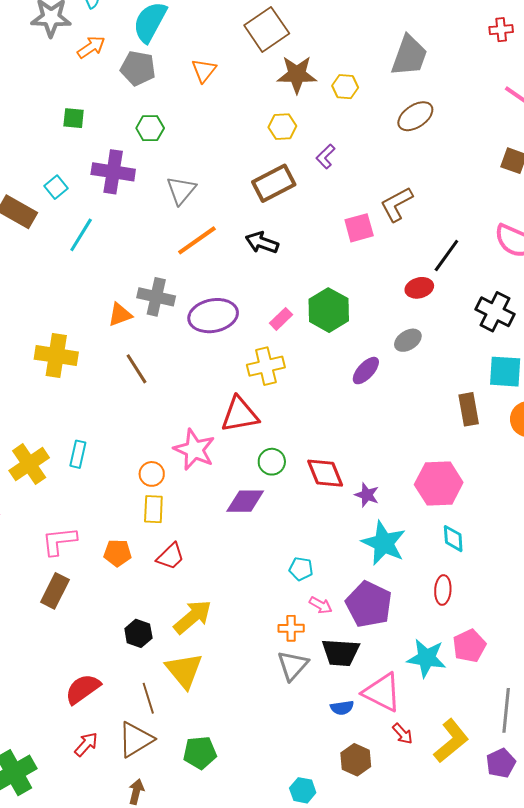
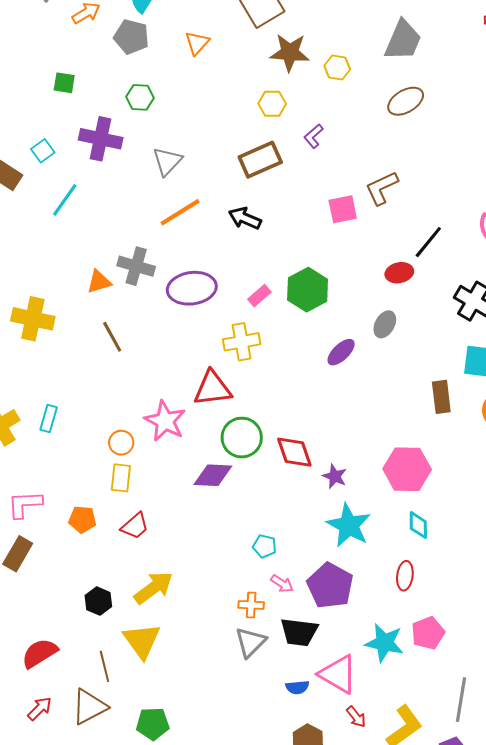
gray ellipse: (408, 340) -> (385, 324), turned -32
green circle: (272, 462) -> (242, 438), size x1.5

